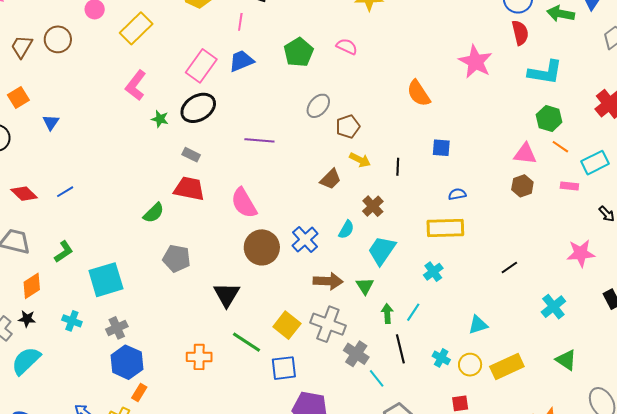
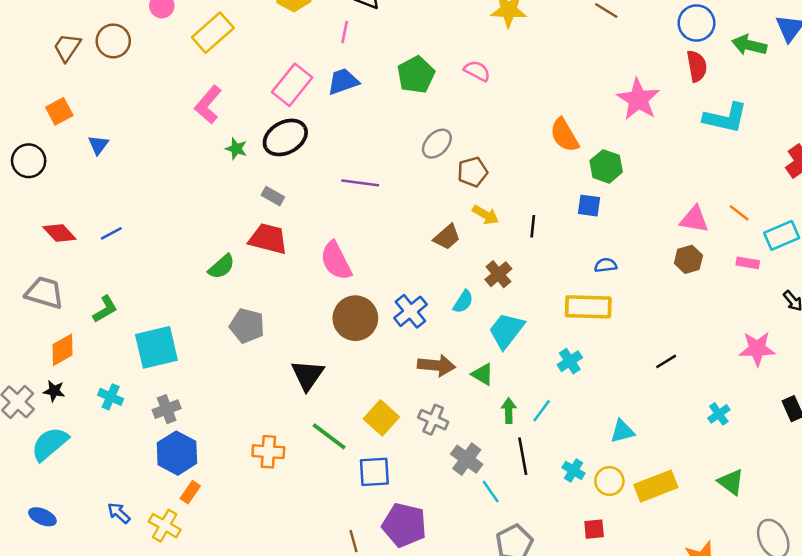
green hexagon: (549, 118) -> (606, 166), moved
green triangle: (365, 286) -> (483, 374), turned -30
cyan cross: (553, 307) -> (719, 414), size x0.7
gray cross: (328, 324) -> (433, 420), size x0.7

